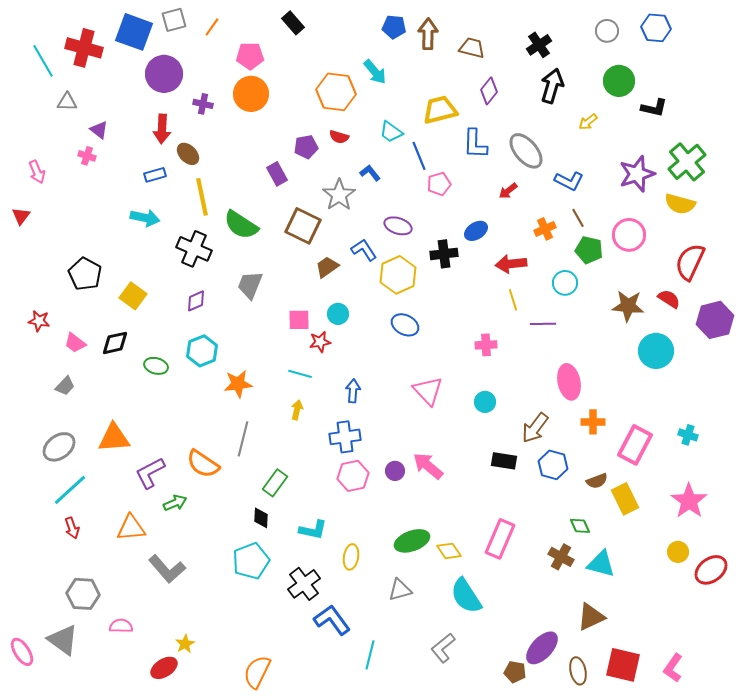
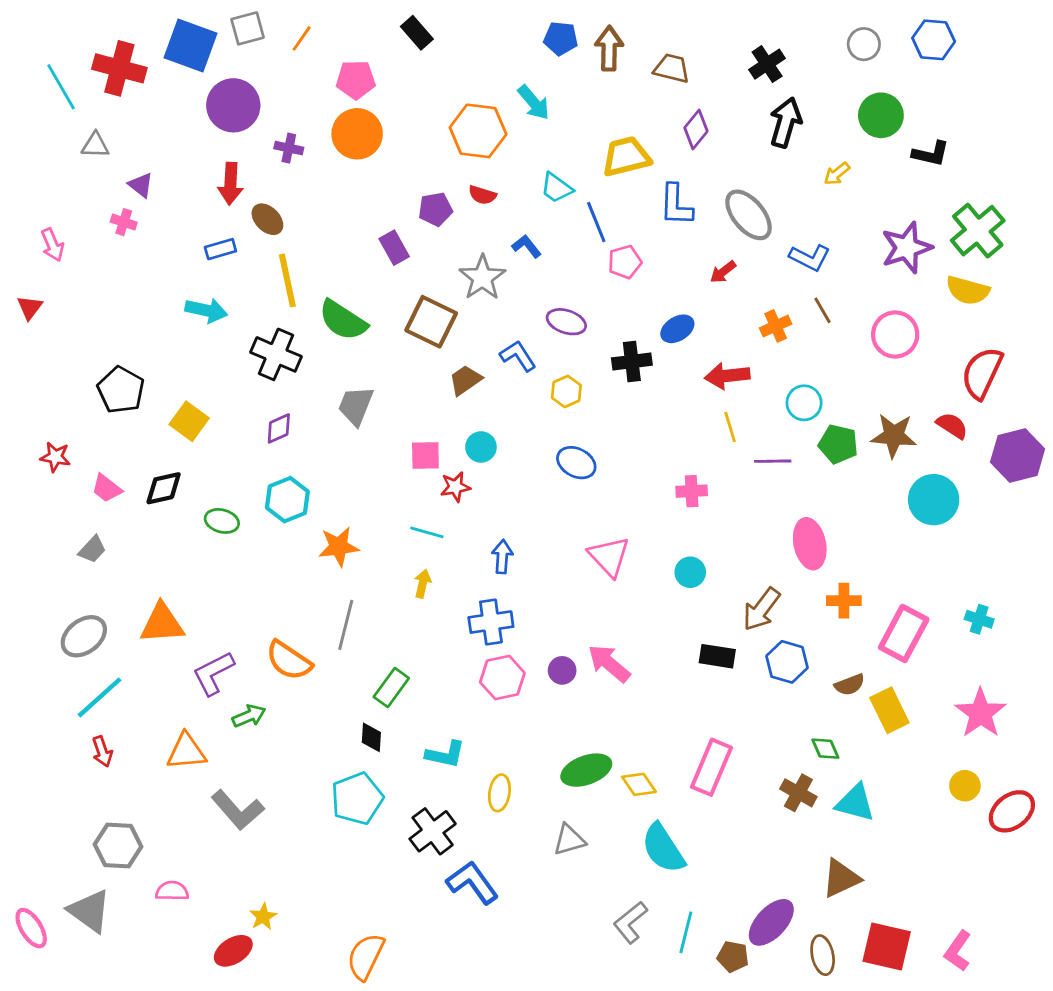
green pentagon: (589, 250) -> (838, 444), moved
yellow hexagon: (398, 275) -> (566, 391), size x0.6
cyan line: (370, 655) -> (686, 932), moved

